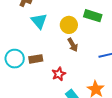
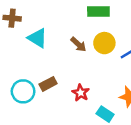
yellow circle: (69, 25) -> (104, 43), moved
brown arrow: (73, 45) -> (78, 44), moved

